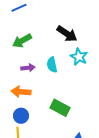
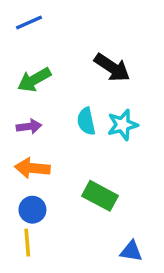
cyan star: (79, 57) -> (123, 125), moved, turned 30
purple arrow: (28, 68) -> (29, 127), moved

